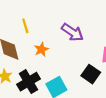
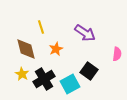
black square: (91, 74) -> (89, 71), moved

